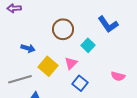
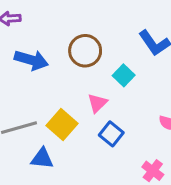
blue arrow: (28, 48) -> (31, 60), moved, size x1.5
yellow square: (48, 66) -> (62, 125), moved

